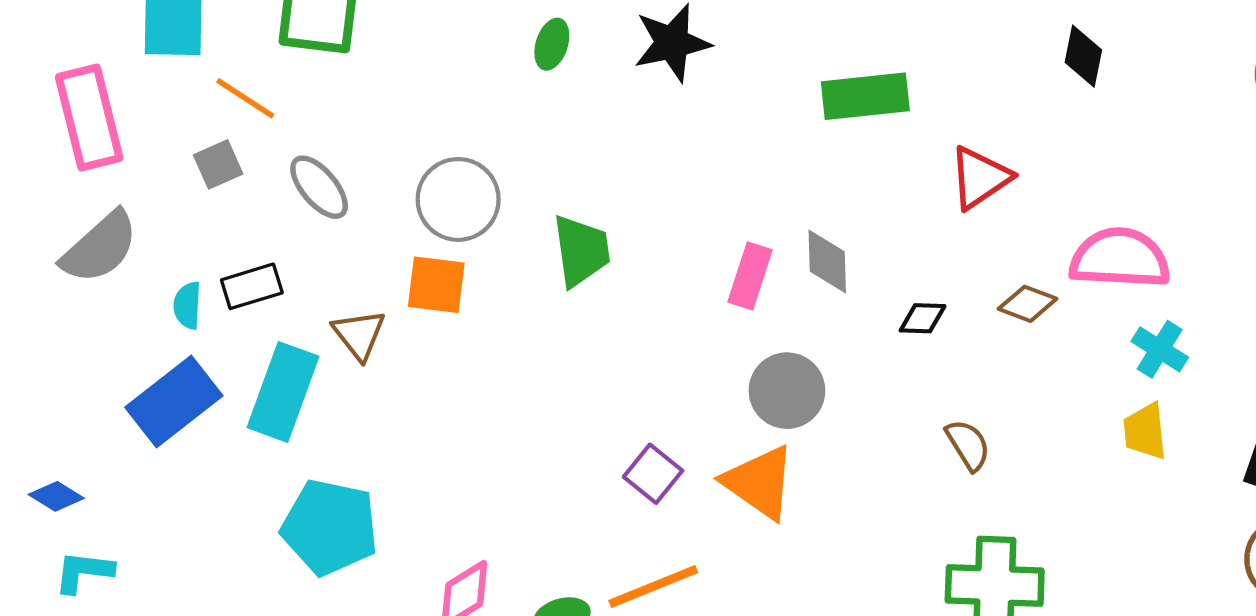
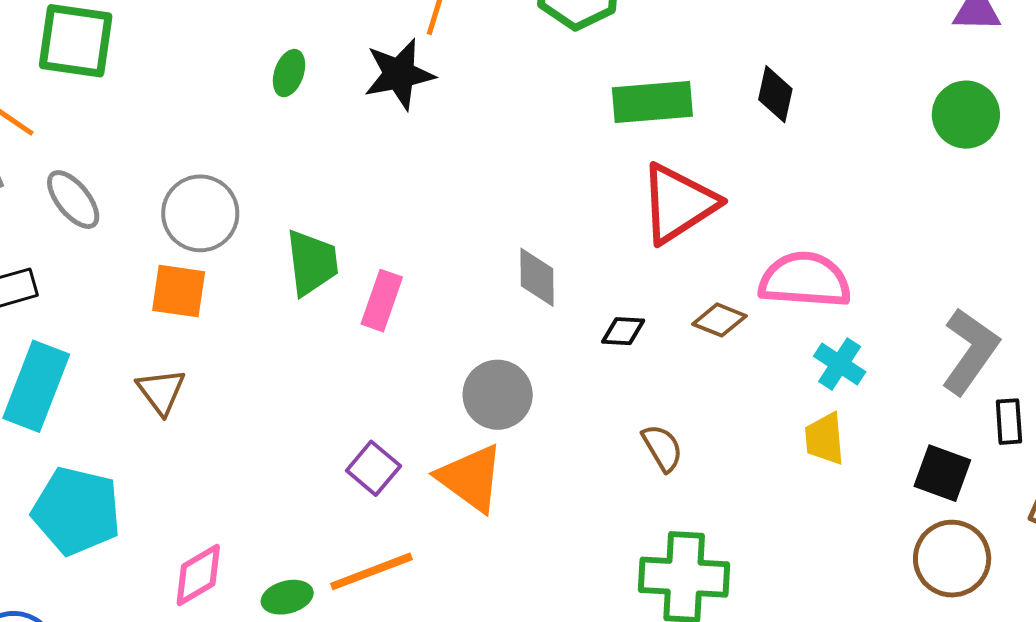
green rectangle: (865, 96) -> (652, 102), moved
red triangle: (980, 178) -> (678, 203), size x1.4
pink rectangle: (750, 276) -> (382, 301), moved
brown triangle: (359, 335) -> (161, 391), moved

